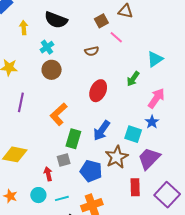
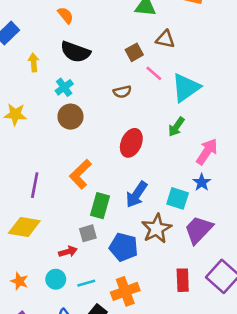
cyan triangle: (155, 59) -> (186, 88), moved, size x1.4
purple line: (21, 102) -> (35, 185), moved
red arrow: (48, 174) -> (68, 252), turned 88
red rectangle: (135, 187) -> (183, 280), moved

